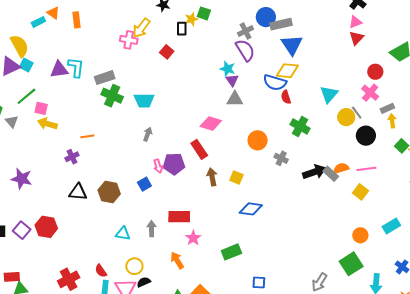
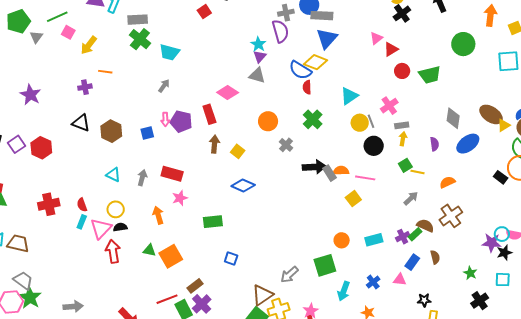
pink triangle: (355, 22) -> (376, 38), moved, turned -32
red circle: (375, 72) -> (402, 71), moved
yellow arrow: (47, 124) -> (89, 45), moved, turned -84

